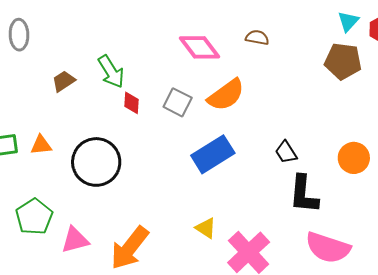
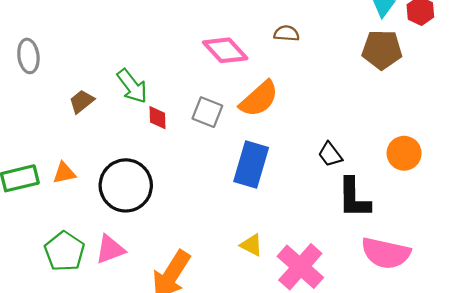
blue rectangle: (213, 154) -> (251, 165), turned -36
pink triangle: (75, 240) -> (110, 249), moved

